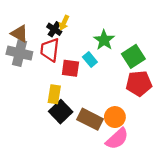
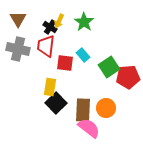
brown triangle: (19, 34) -> (18, 19), moved, turned 30
green star: (104, 40) -> (84, 22), moved
green square: (133, 56) -> (109, 67), moved
brown rectangle: (90, 119) -> (83, 110), turned 65
pink semicircle: (117, 139) -> (89, 128), moved, turned -100

